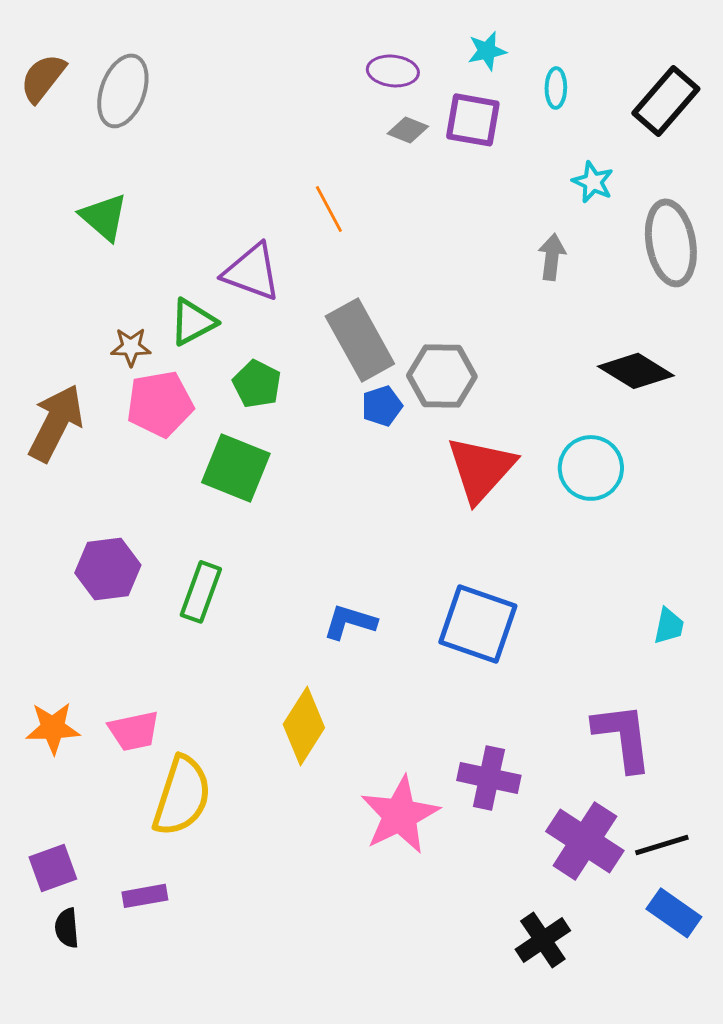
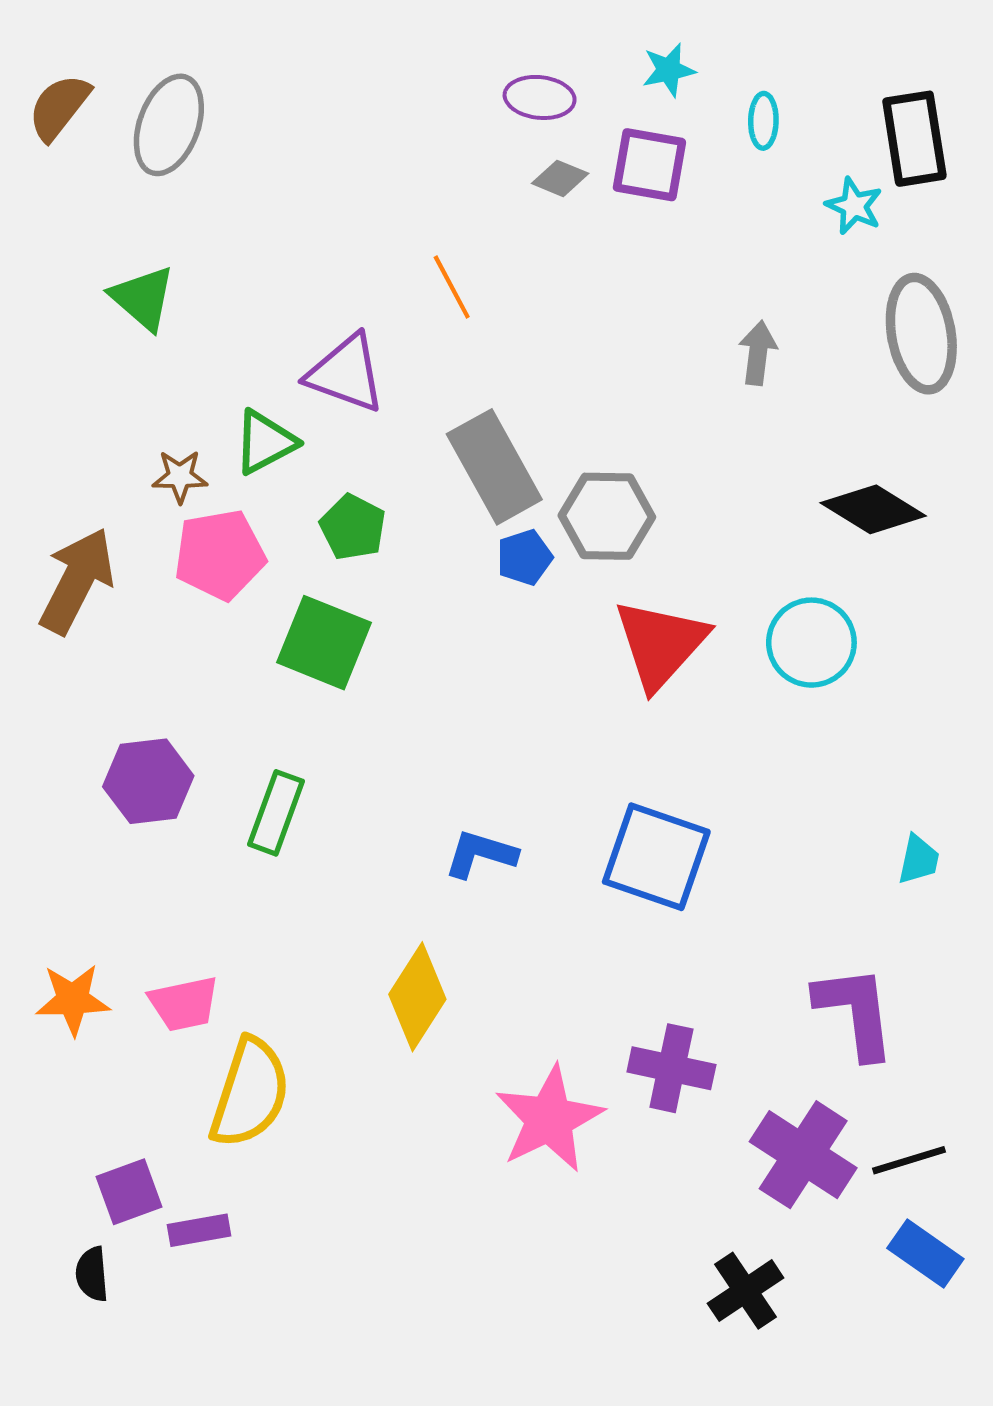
black rectangle: (666, 101) -> (914, 139), turned -50
cyan star: (593, 182) -> (854, 206), moved
purple square: (53, 868) -> (129, 1192), moved

